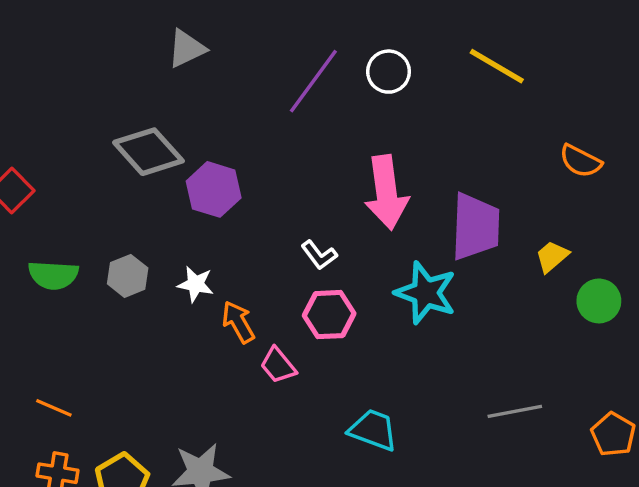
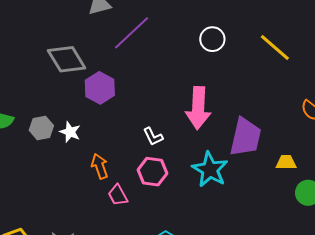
purple line: (313, 81) -> (132, 33), moved
yellow trapezoid: (552, 257) -> (286, 162), turned 30
white star: (196, 284) -> (70, 132), moved

